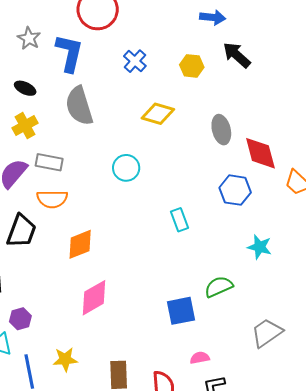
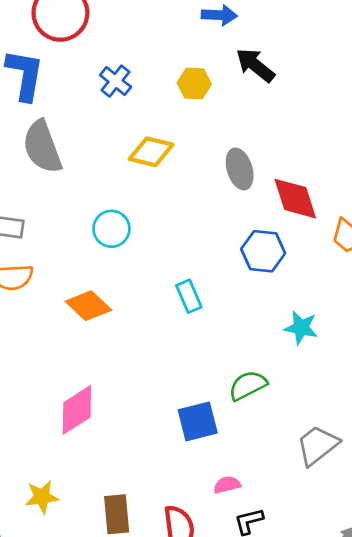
orange diamond: (80, 244) -> (88, 306), moved, turned 68

